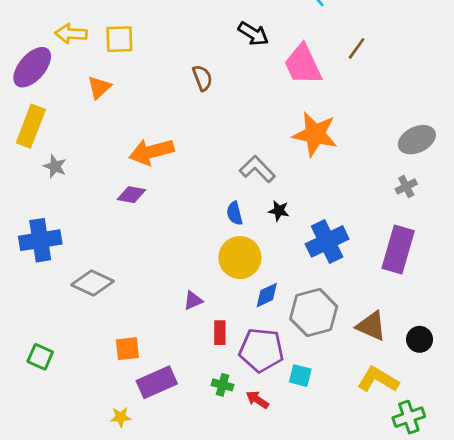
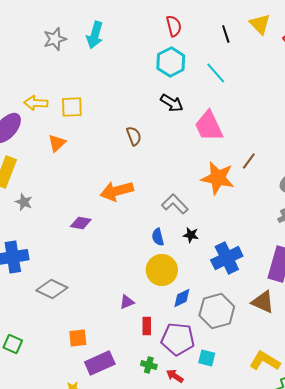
brown line: (357, 48) -> (249, 161), moved
orange arrow: (151, 152) -> (117, 191), moved
brown triangle: (371, 326) -> (263, 302), moved

